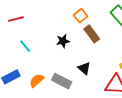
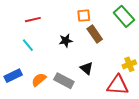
orange square: (81, 16) -> (84, 16), turned 32
red line: (16, 19) -> (33, 20), moved

